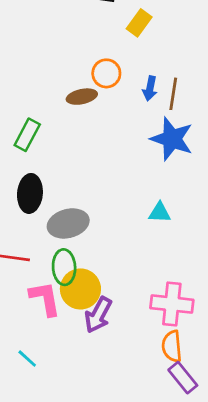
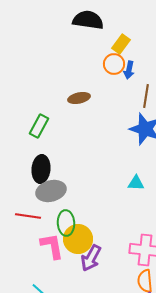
orange circle: (106, 73) -> (114, 64), moved
blue arrow: (150, 88) -> (129, 70), moved
gray ellipse: (68, 223) -> (51, 191), moved

